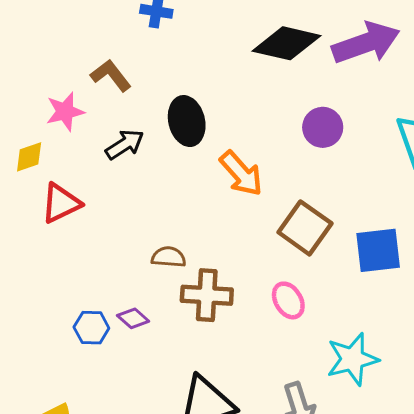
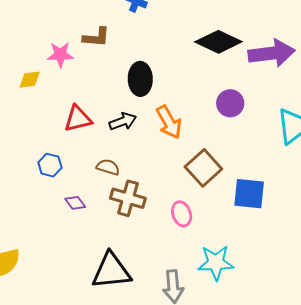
brown L-shape: (111, 75) -> (96, 37), turned 120
black arrow: (125, 144) -> (123, 121), moved
red triangle: (61, 203) -> (78, 119), moved
blue hexagon: (91, 328) -> (50, 165), moved

